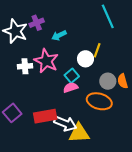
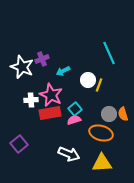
white circle: (85, 59) -> (88, 80), moved
red rectangle: (45, 116) -> (50, 113), moved
yellow triangle: (79, 133) -> (102, 163), moved

